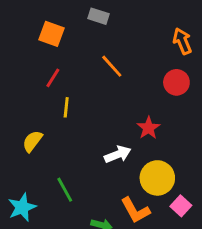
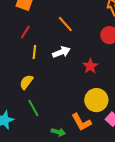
yellow semicircle: (32, 141) -> (26, 82), moved
white arrow: (118, 154) -> (61, 52), moved

